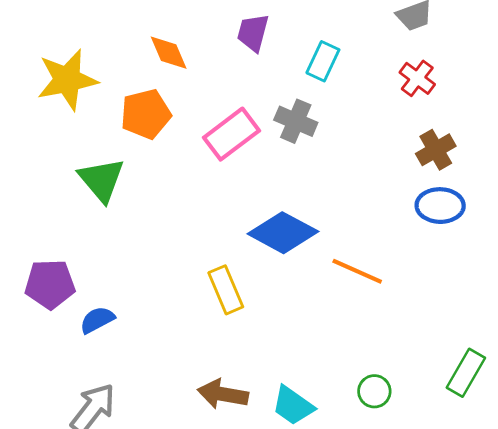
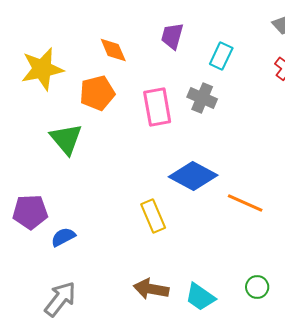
pink rectangle: (231, 134) -> (157, 107), turned -63

